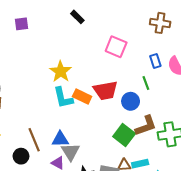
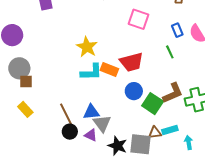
cyan L-shape: (63, 98) -> (91, 72), turned -75
blue circle: (131, 101) -> (134, 91), moved
black circle: (21, 156) -> (70, 132), moved

